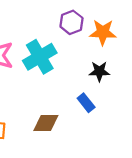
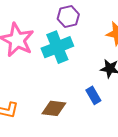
purple hexagon: (71, 22) -> (68, 17), moved

